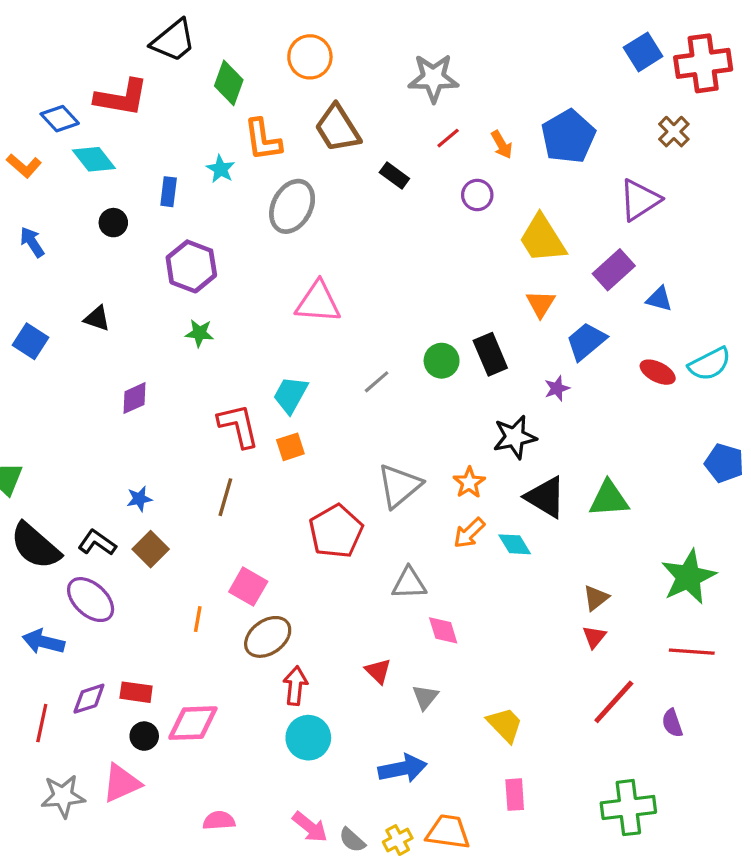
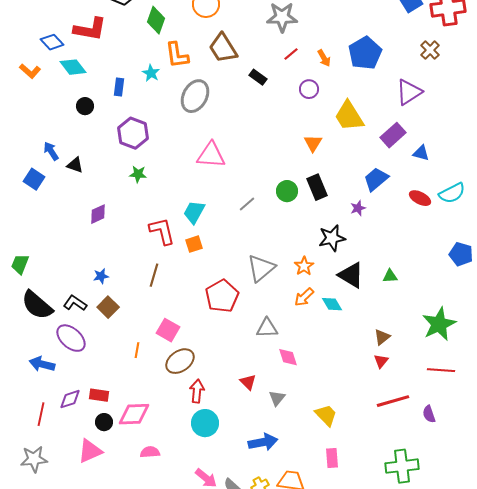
blue arrow: (32, 242) -> (51, 151), moved
orange triangle: (541, 304) -> (313, 143), moved
green triangle: (609, 499) -> (390, 276), size x0.6
red line: (614, 702) -> (393, 401), turned 32
gray star: (63, 796) -> (34, 459), moved
pink semicircle: (219, 821) -> (150, 452), moved

